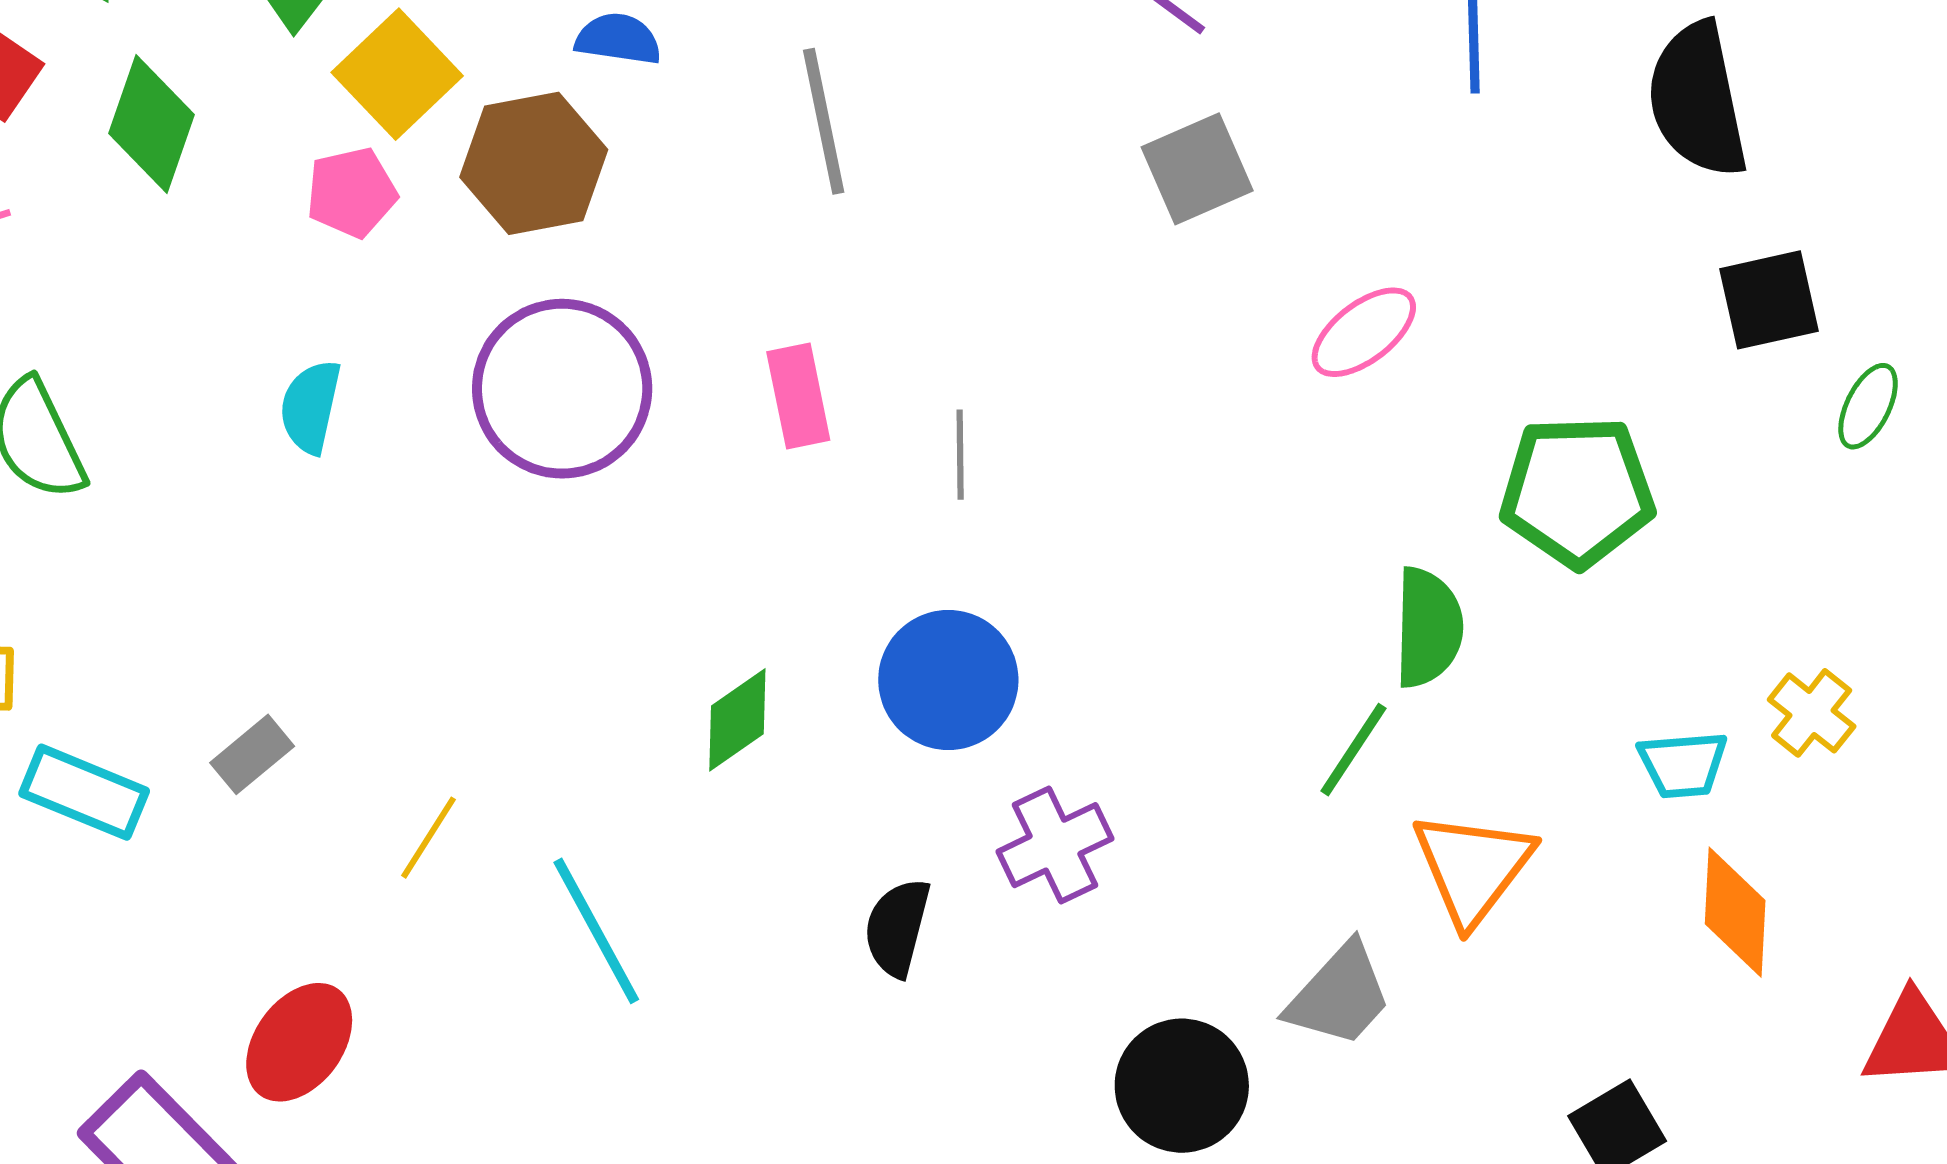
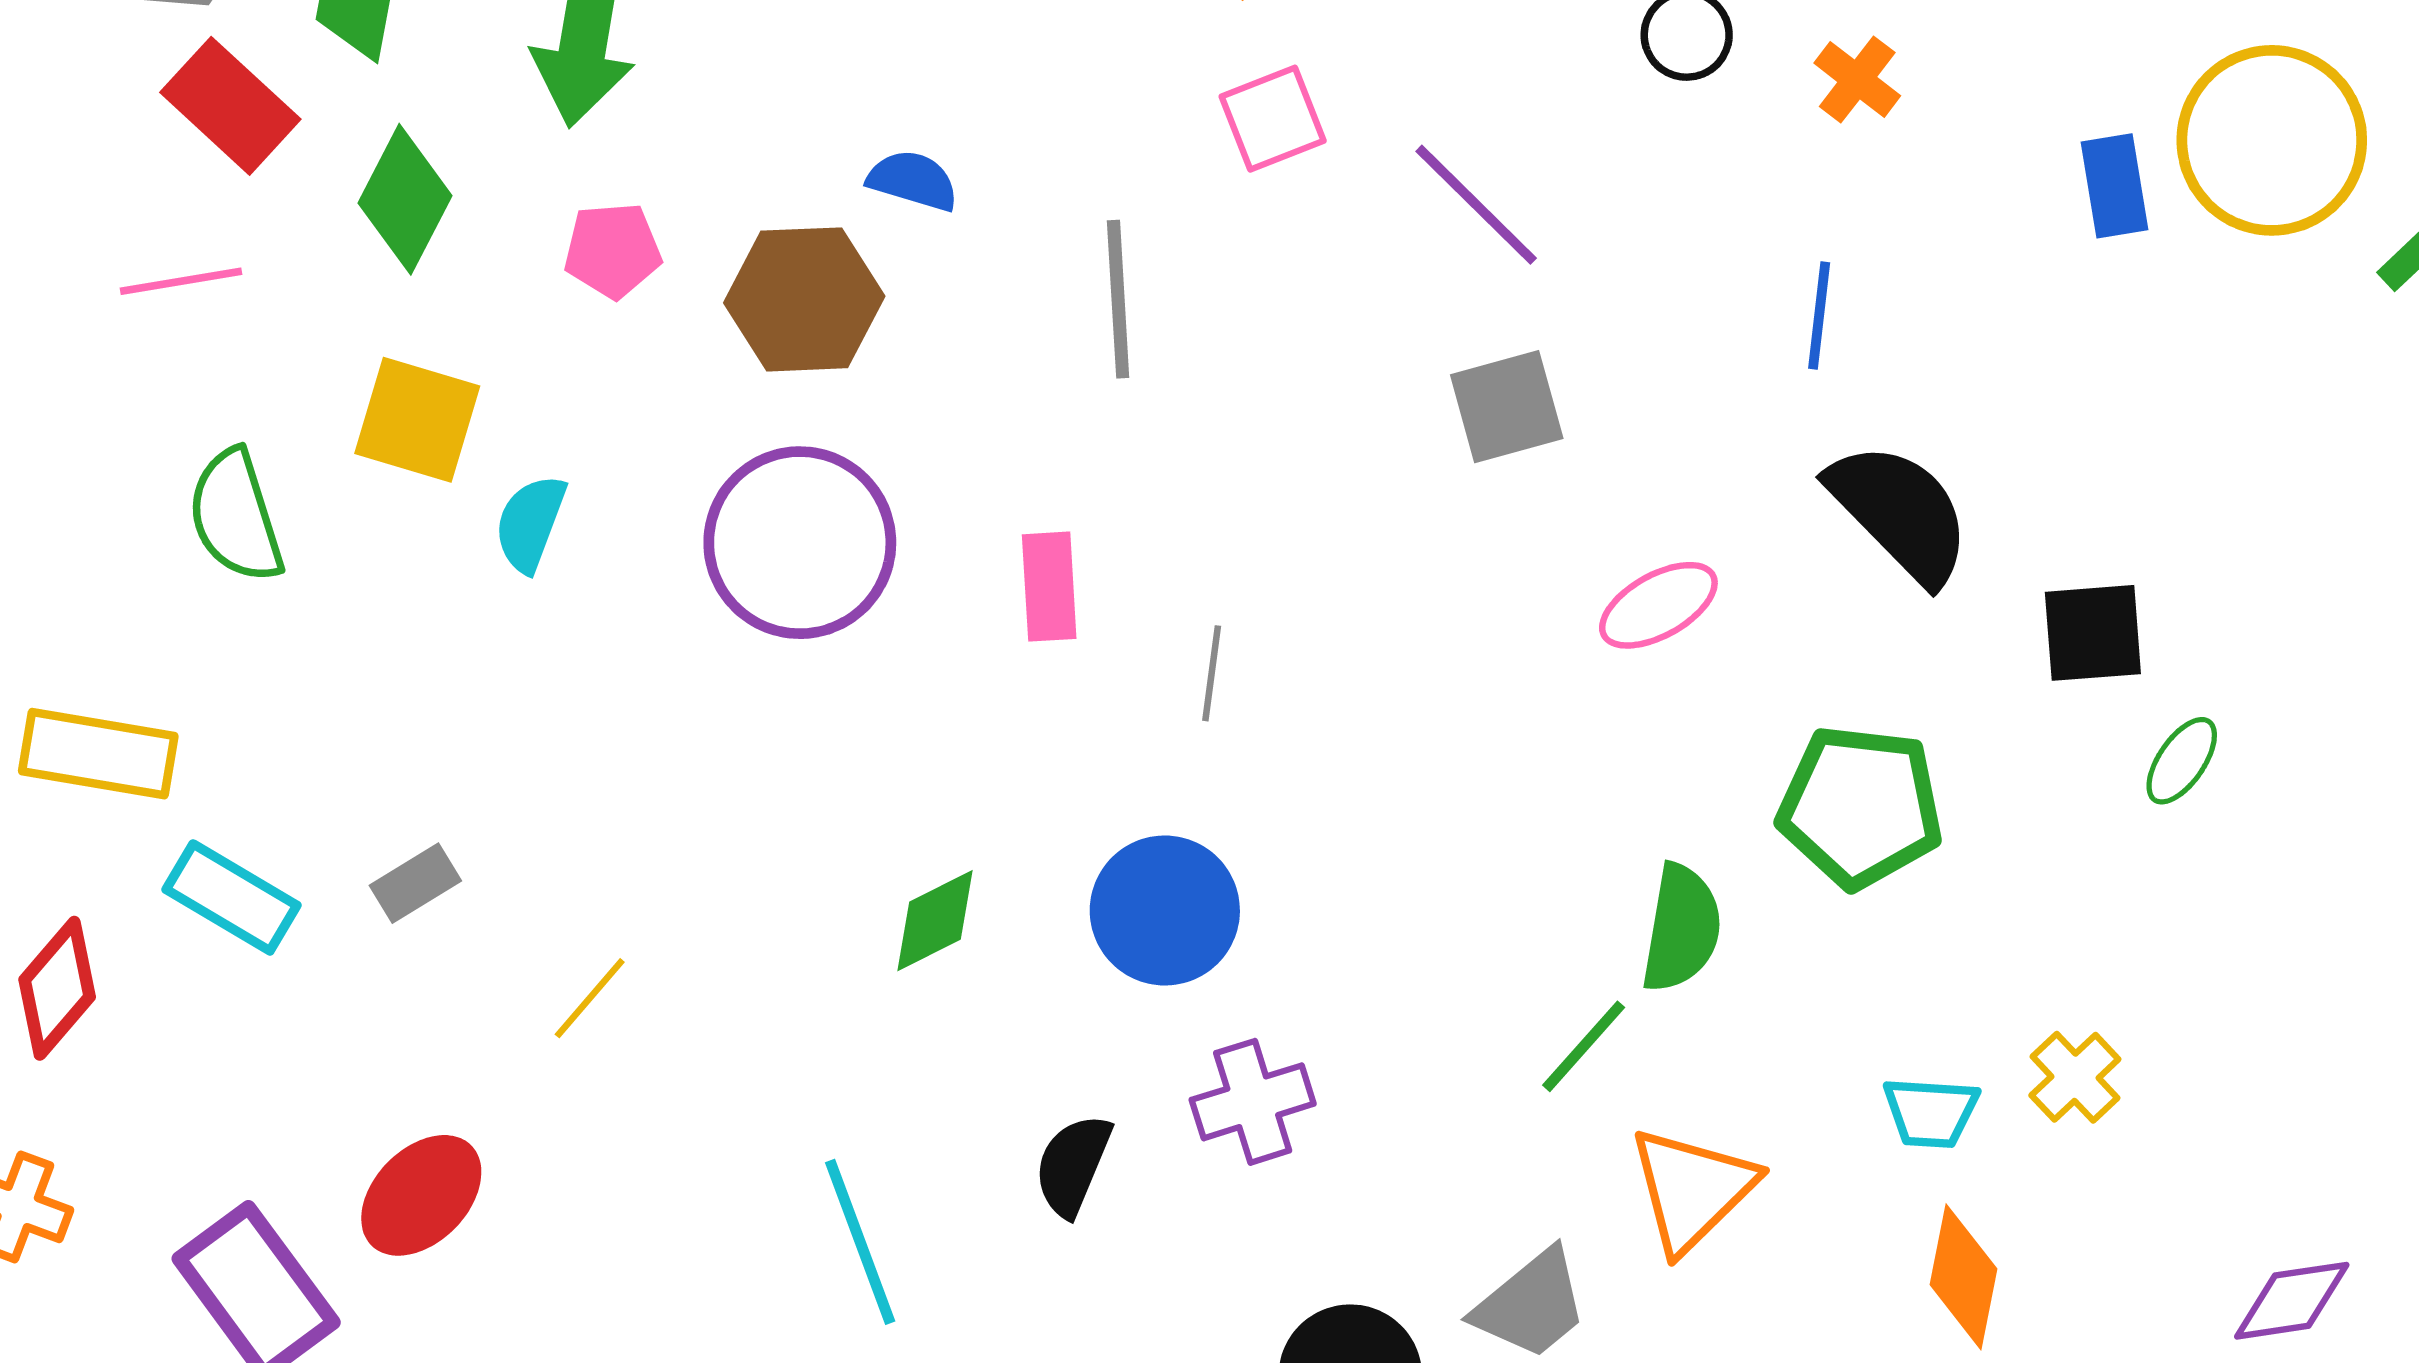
yellow square: (397, 74) -> (417, 420), moved, turned -38
black semicircle: (1697, 100) -> (1900, 512), moved, turned 139
pink pentagon: (351, 192) -> (613, 250), moved
cyan line: (596, 931) -> (860, 1242), moved

